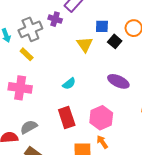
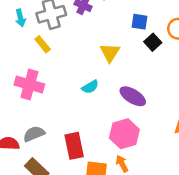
yellow triangle: (85, 44) -> (110, 53), moved
purple ellipse: (118, 81) -> (133, 96), moved
red rectangle: (67, 118) -> (74, 146), moved

